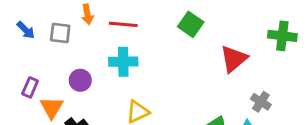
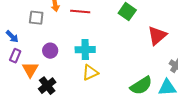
blue arrow: (26, 30) -> (12, 37), moved
cyan cross: (123, 62) -> (85, 50), moved

